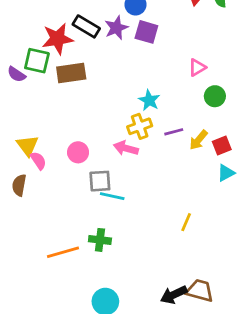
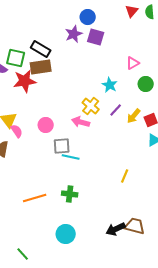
black rectangle: (86, 26) -> (41, 49), moved
red star: (57, 39) -> (25, 81), moved
cyan star: (149, 100) -> (110, 85), moved
yellow cross: (140, 126) -> (91, 106), turned -30
purple line: (174, 132) -> (116, 110), turned -32
green cross: (100, 240) -> (70, 194), moved

